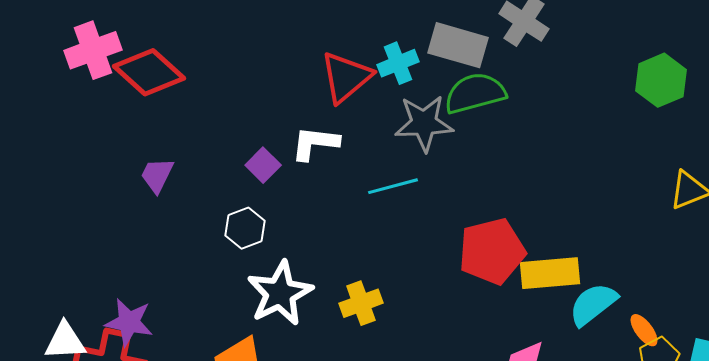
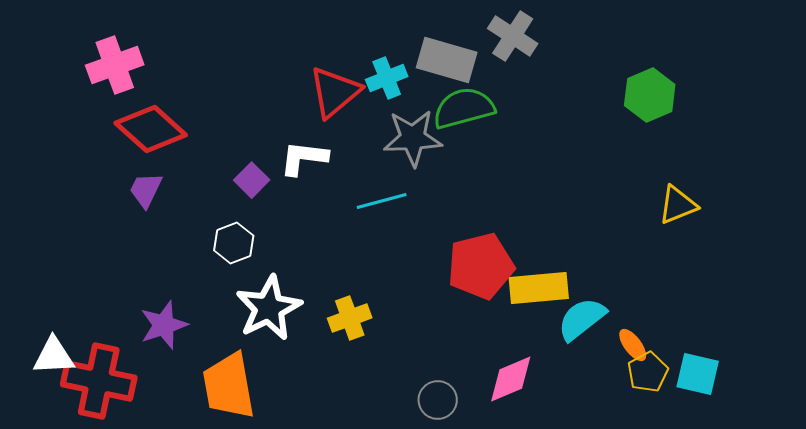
pink cross: (93, 50) -> (115, 65), moved
red diamond: (149, 72) -> (151, 129), moved
purple star: (129, 322) -> (164, 325), moved, turned -30

